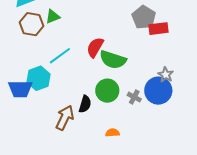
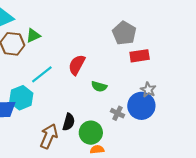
red rectangle: (158, 29) -> (140, 56), moved
green semicircle: (113, 60) -> (99, 86), moved, size x0.6
green circle: (107, 91) -> (91, 133), moved

